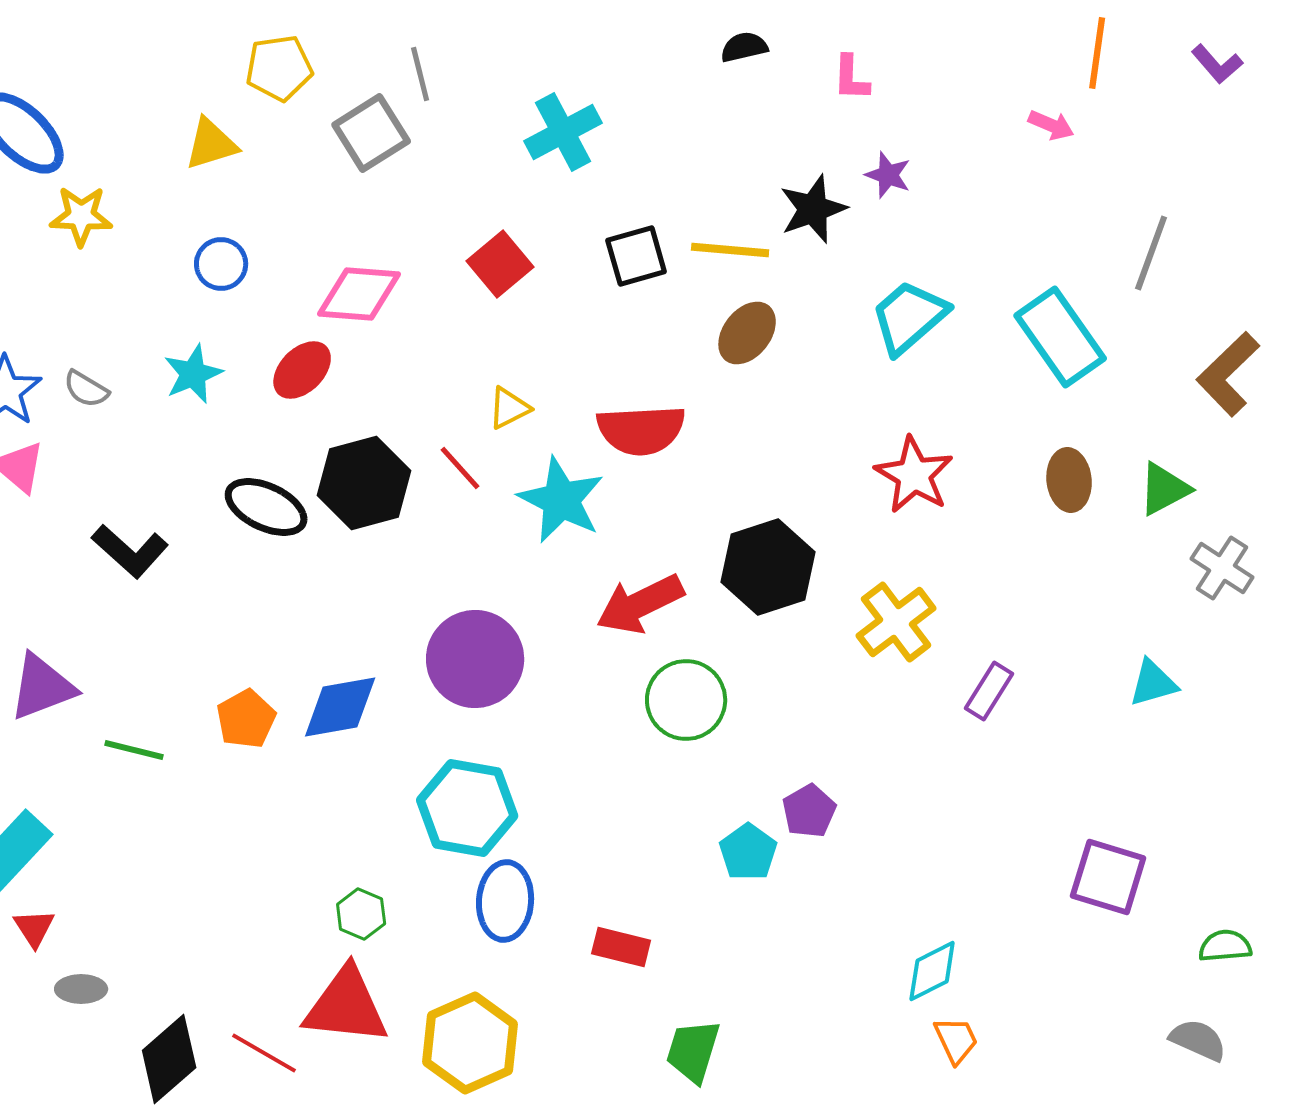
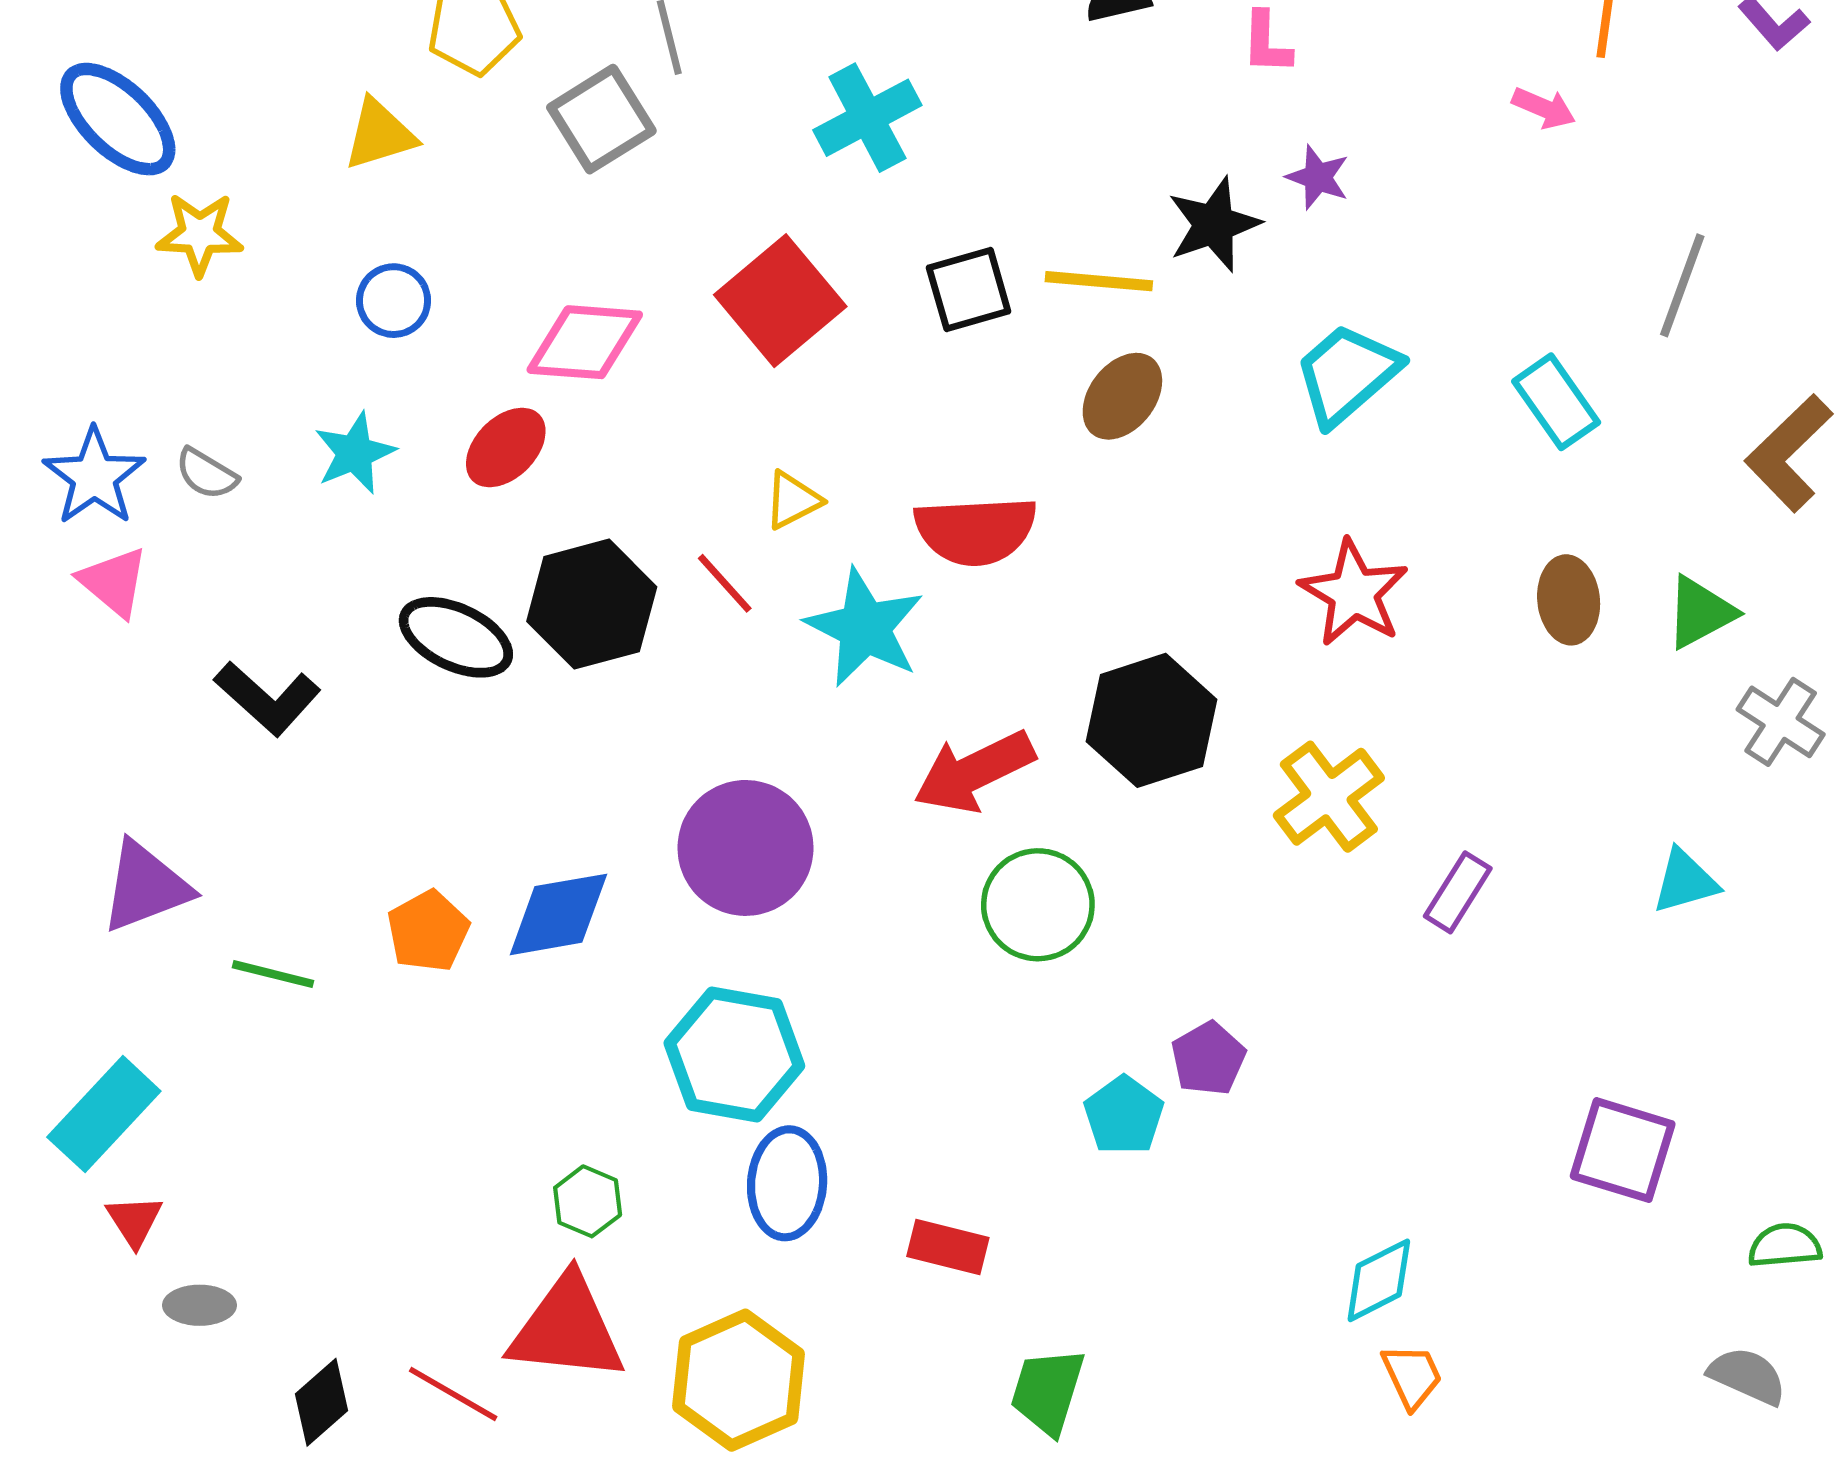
red square: (500, 264) -> (780, 301), size x1.4
cyan rectangle: (1060, 337) -> (1556, 402), size x0.7
black diamond: (169, 1059) -> (321, 1402), size x0.7

